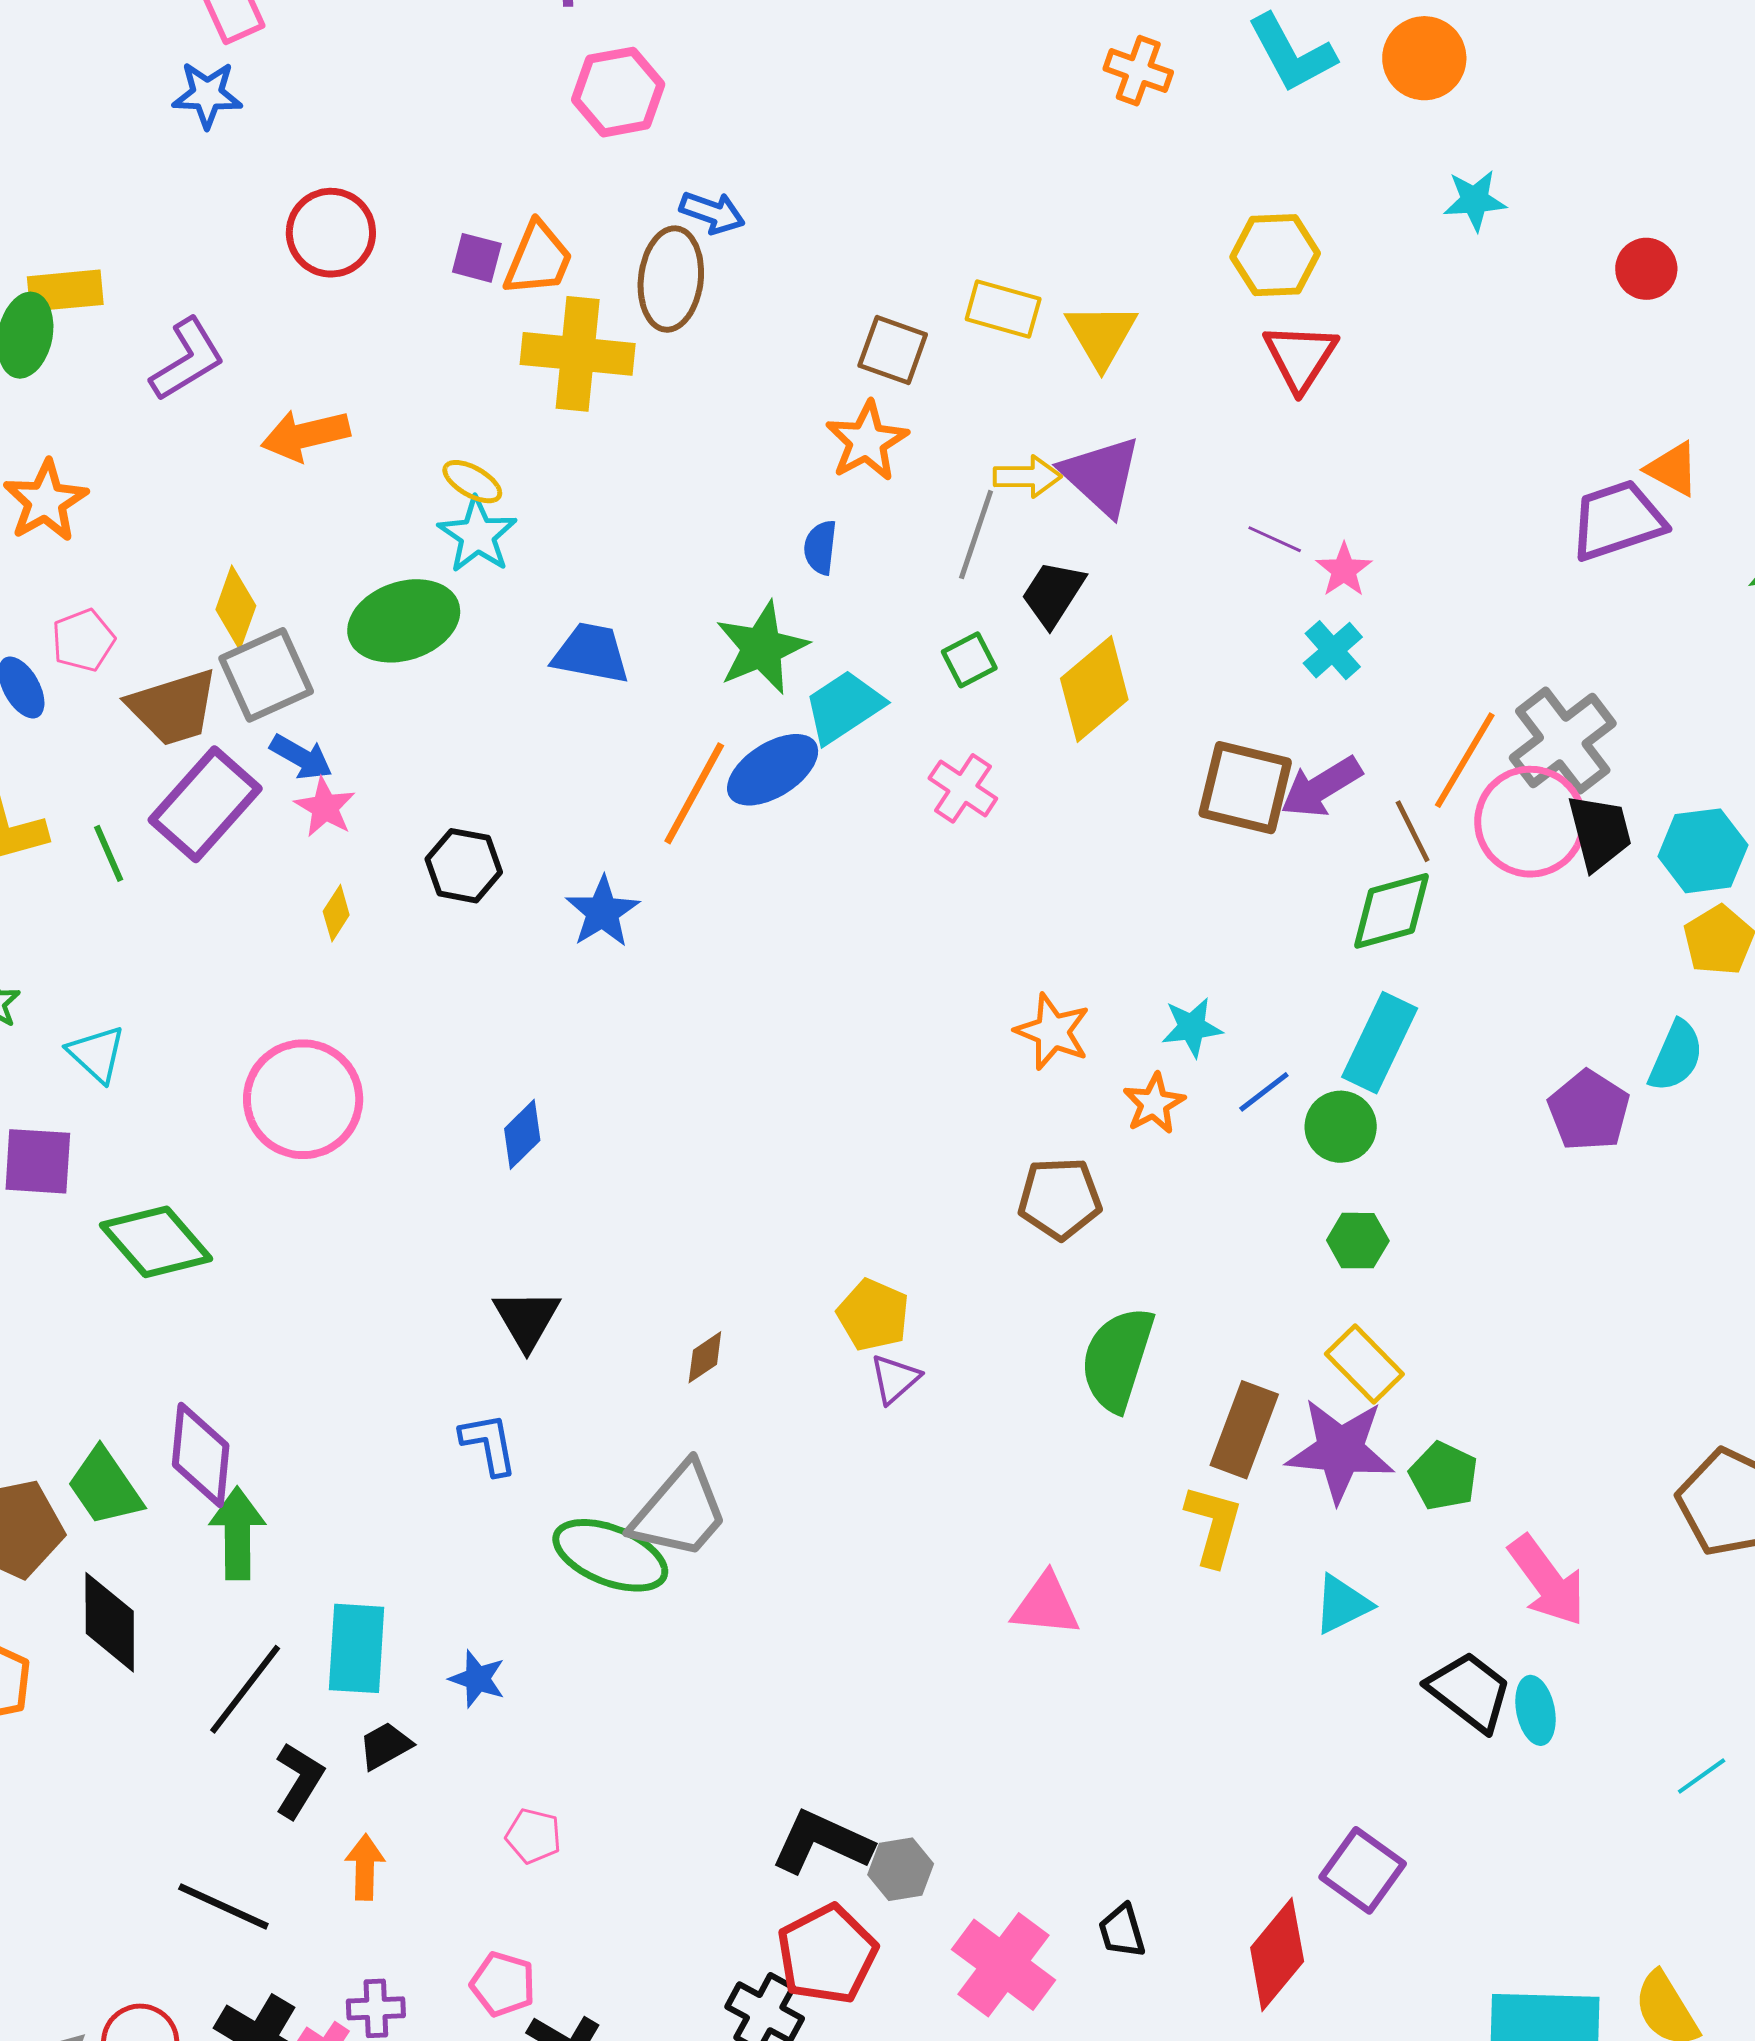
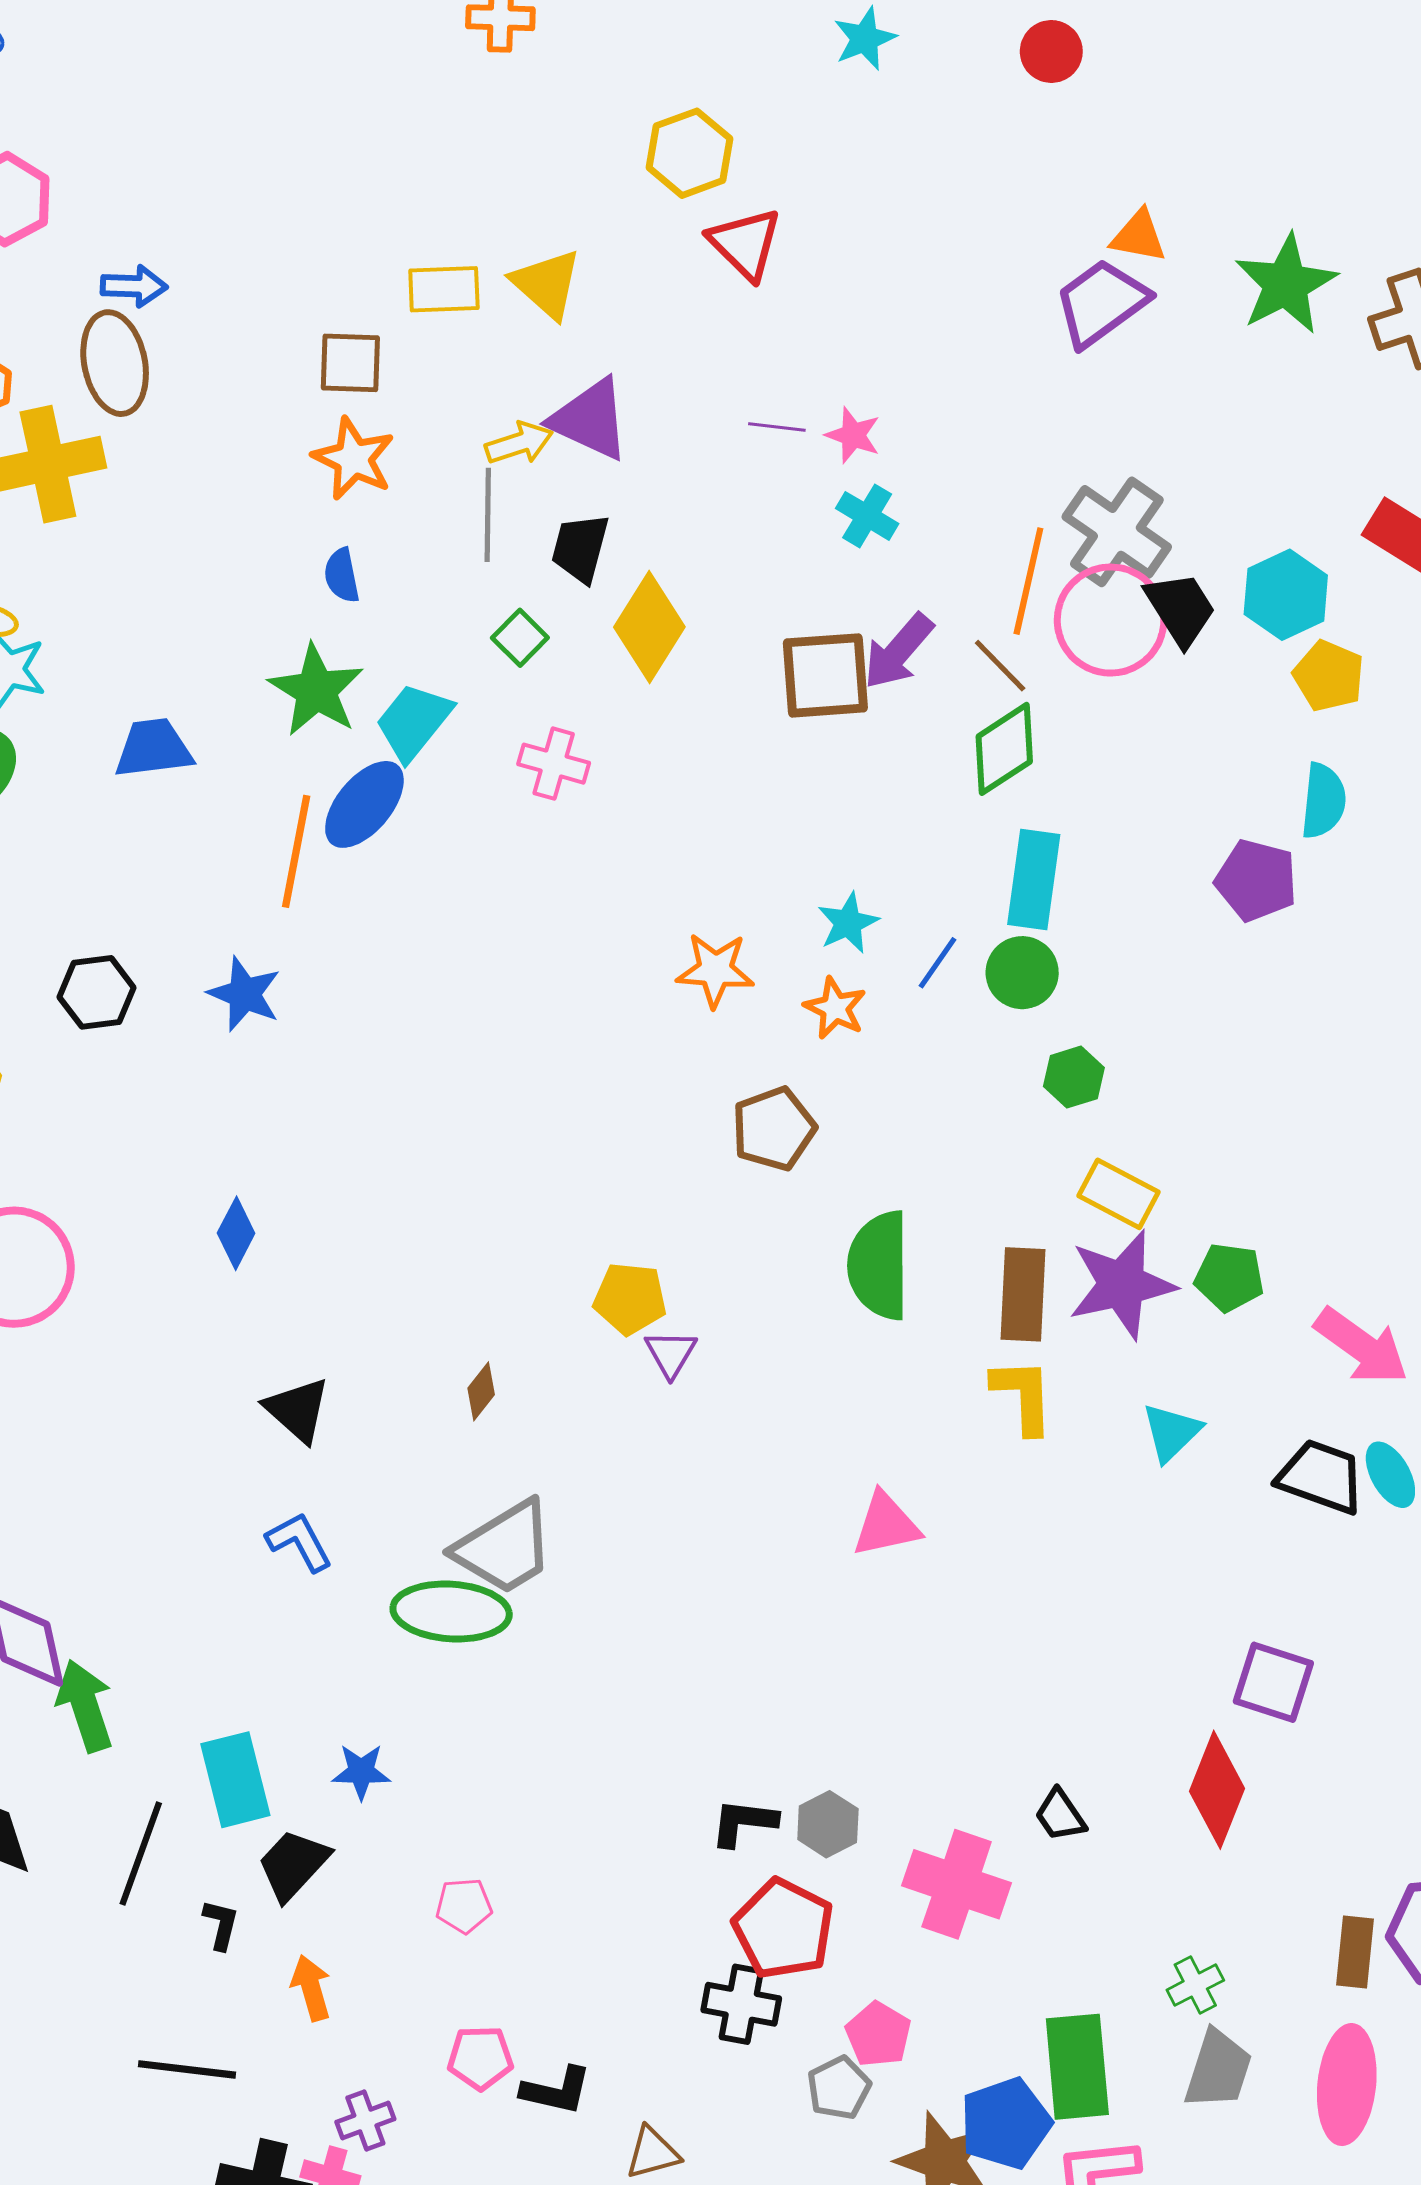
gray trapezoid: (680, 1511) -> (504, 1548), turned 36
black trapezoid: (385, 1746) -> (293, 1865), size x1.4
black L-shape: (299, 1780) -> (221, 1925), size x0.7
black L-shape: (822, 1842) -> (744, 1822), size x0.7

